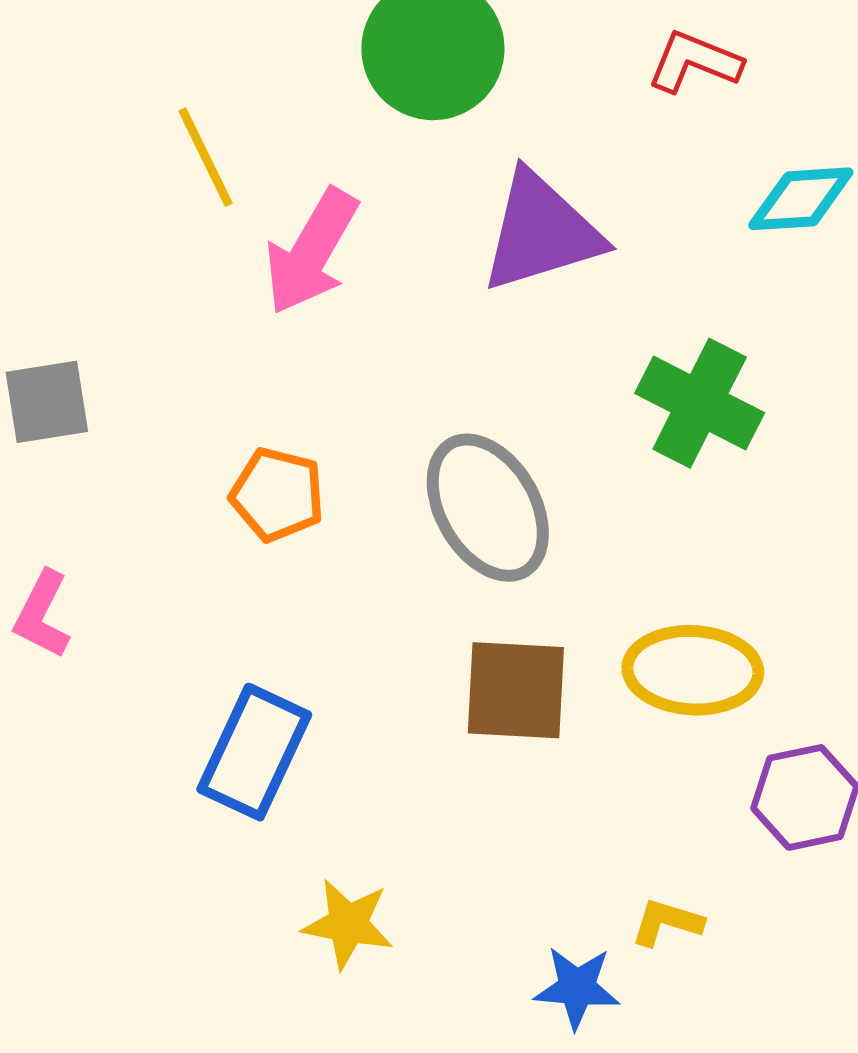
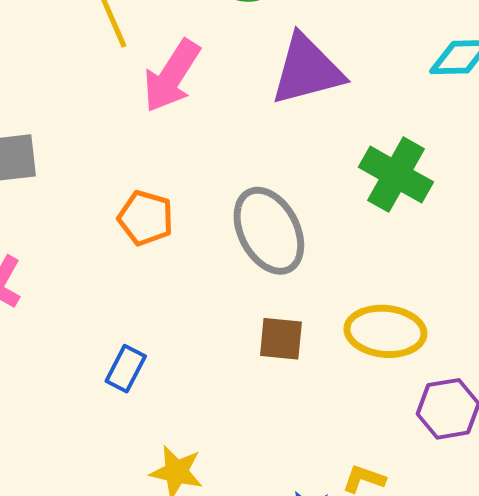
brown square: (516, 690) -> (281, 339), size x0.7
blue rectangle: (254, 752) -> (126, 369), size x0.6

